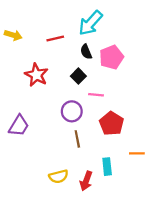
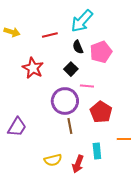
purple circle: (72, 111) -> (65, 101), size x1.4
purple trapezoid: (19, 126) -> (17, 127), moved

